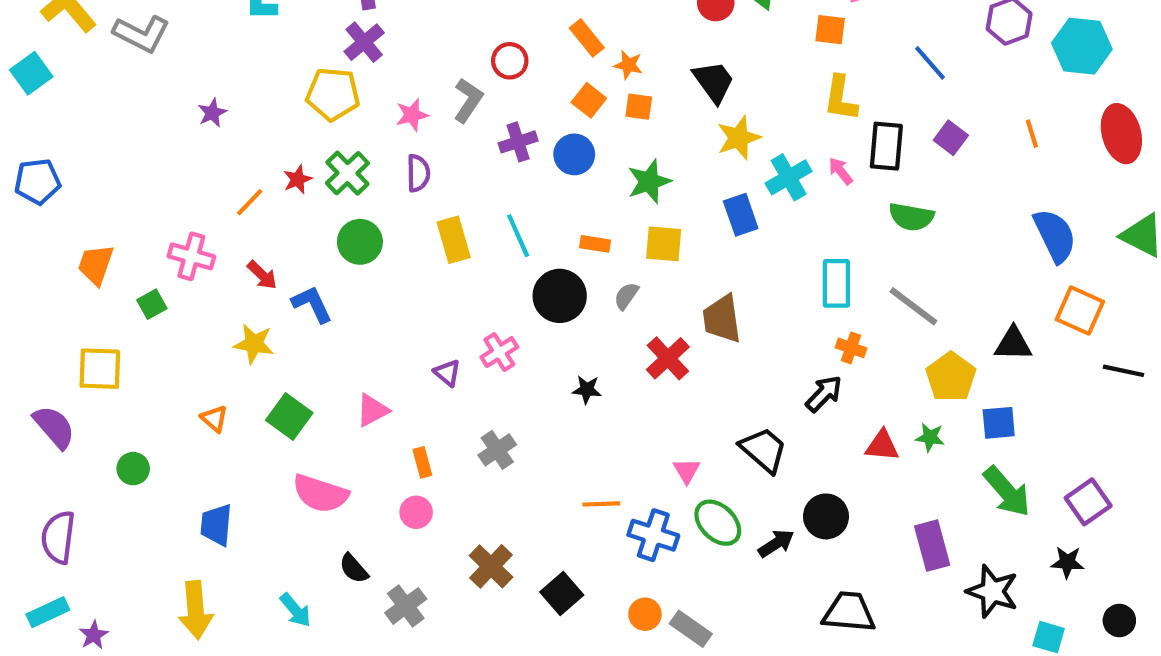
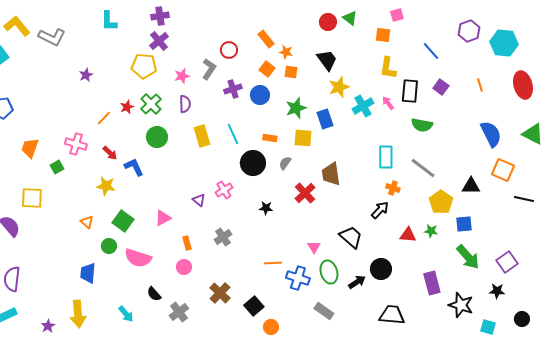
blue rectangle: (741, 215) -> (325, 119), moved
green circle: (133, 469) -> (109, 246), moved
green ellipse: (718, 523) -> (329, 272), turned 30
orange circle: (645, 614) -> (271, 327), moved
gray rectangle: (691, 629) -> (324, 311), moved
purple star: (94, 635) -> (48, 326), moved

